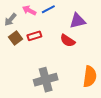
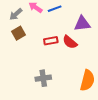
red rectangle: (34, 36) -> (51, 41), moved
gray cross: (46, 80) -> (43, 78), size x0.7

